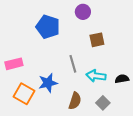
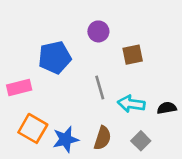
purple circle: (83, 12) -> (98, 31), moved
blue pentagon: (48, 27) -> (55, 57), moved, turned -30
blue star: (48, 83) -> (66, 139), moved

